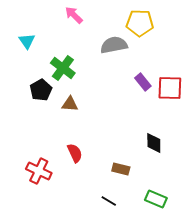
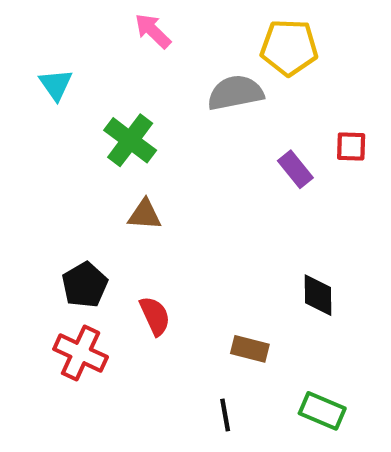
red square: (170, 88) -> (351, 146), moved, size x0.6
black pentagon: (41, 90) -> (85, 285), moved
black line: (109, 201) -> (225, 415), turned 49

